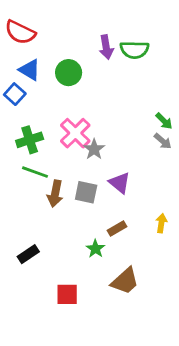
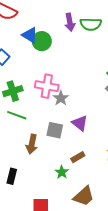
blue triangle: (30, 70) -> (30, 35), moved
pink cross: (75, 133) -> (47, 86), turned -35
brown arrow: (55, 194) -> (32, 144), moved
black rectangle: (28, 254) -> (12, 176), turned -42

